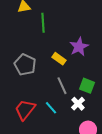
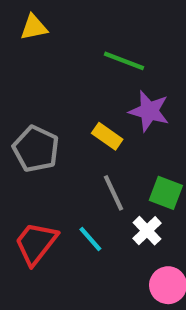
green line: (43, 23) -> (124, 61), moved, turned -66
purple star: (79, 47) -> (149, 111), turned -30

